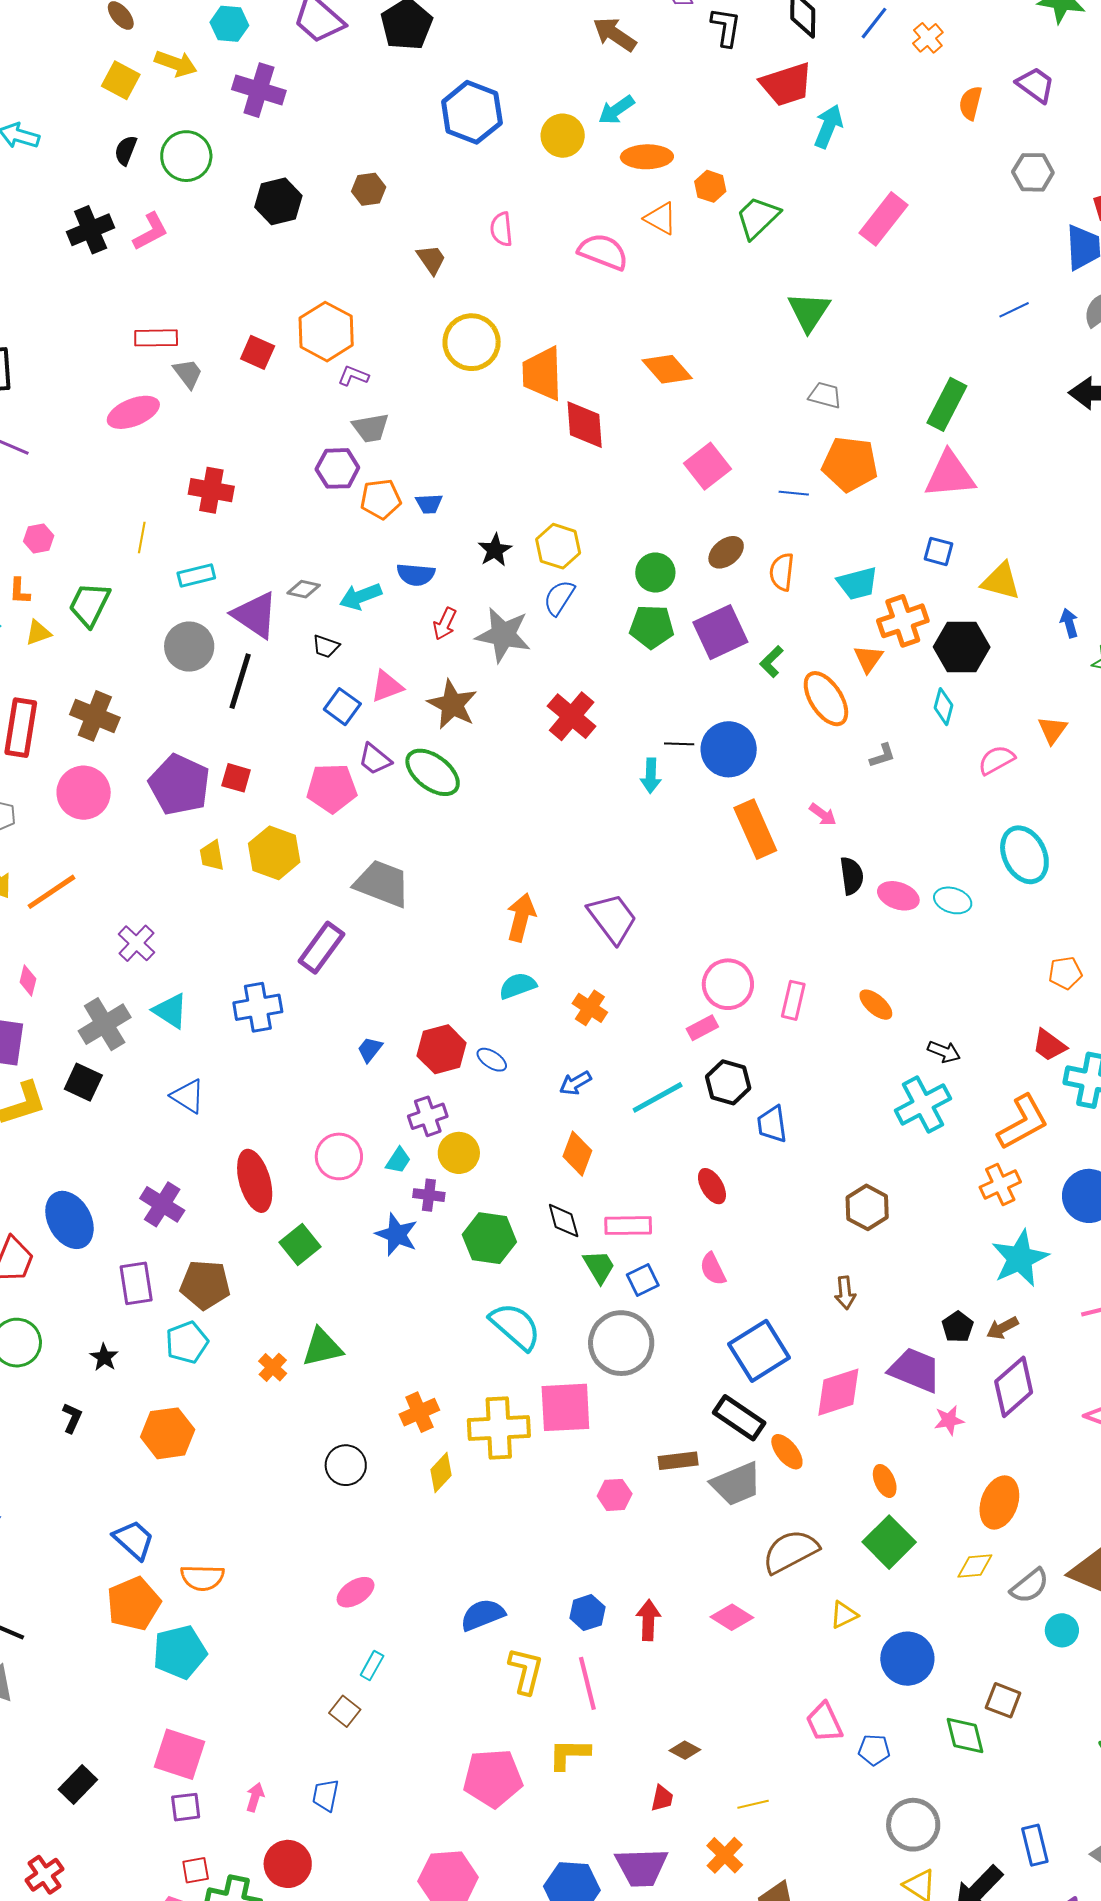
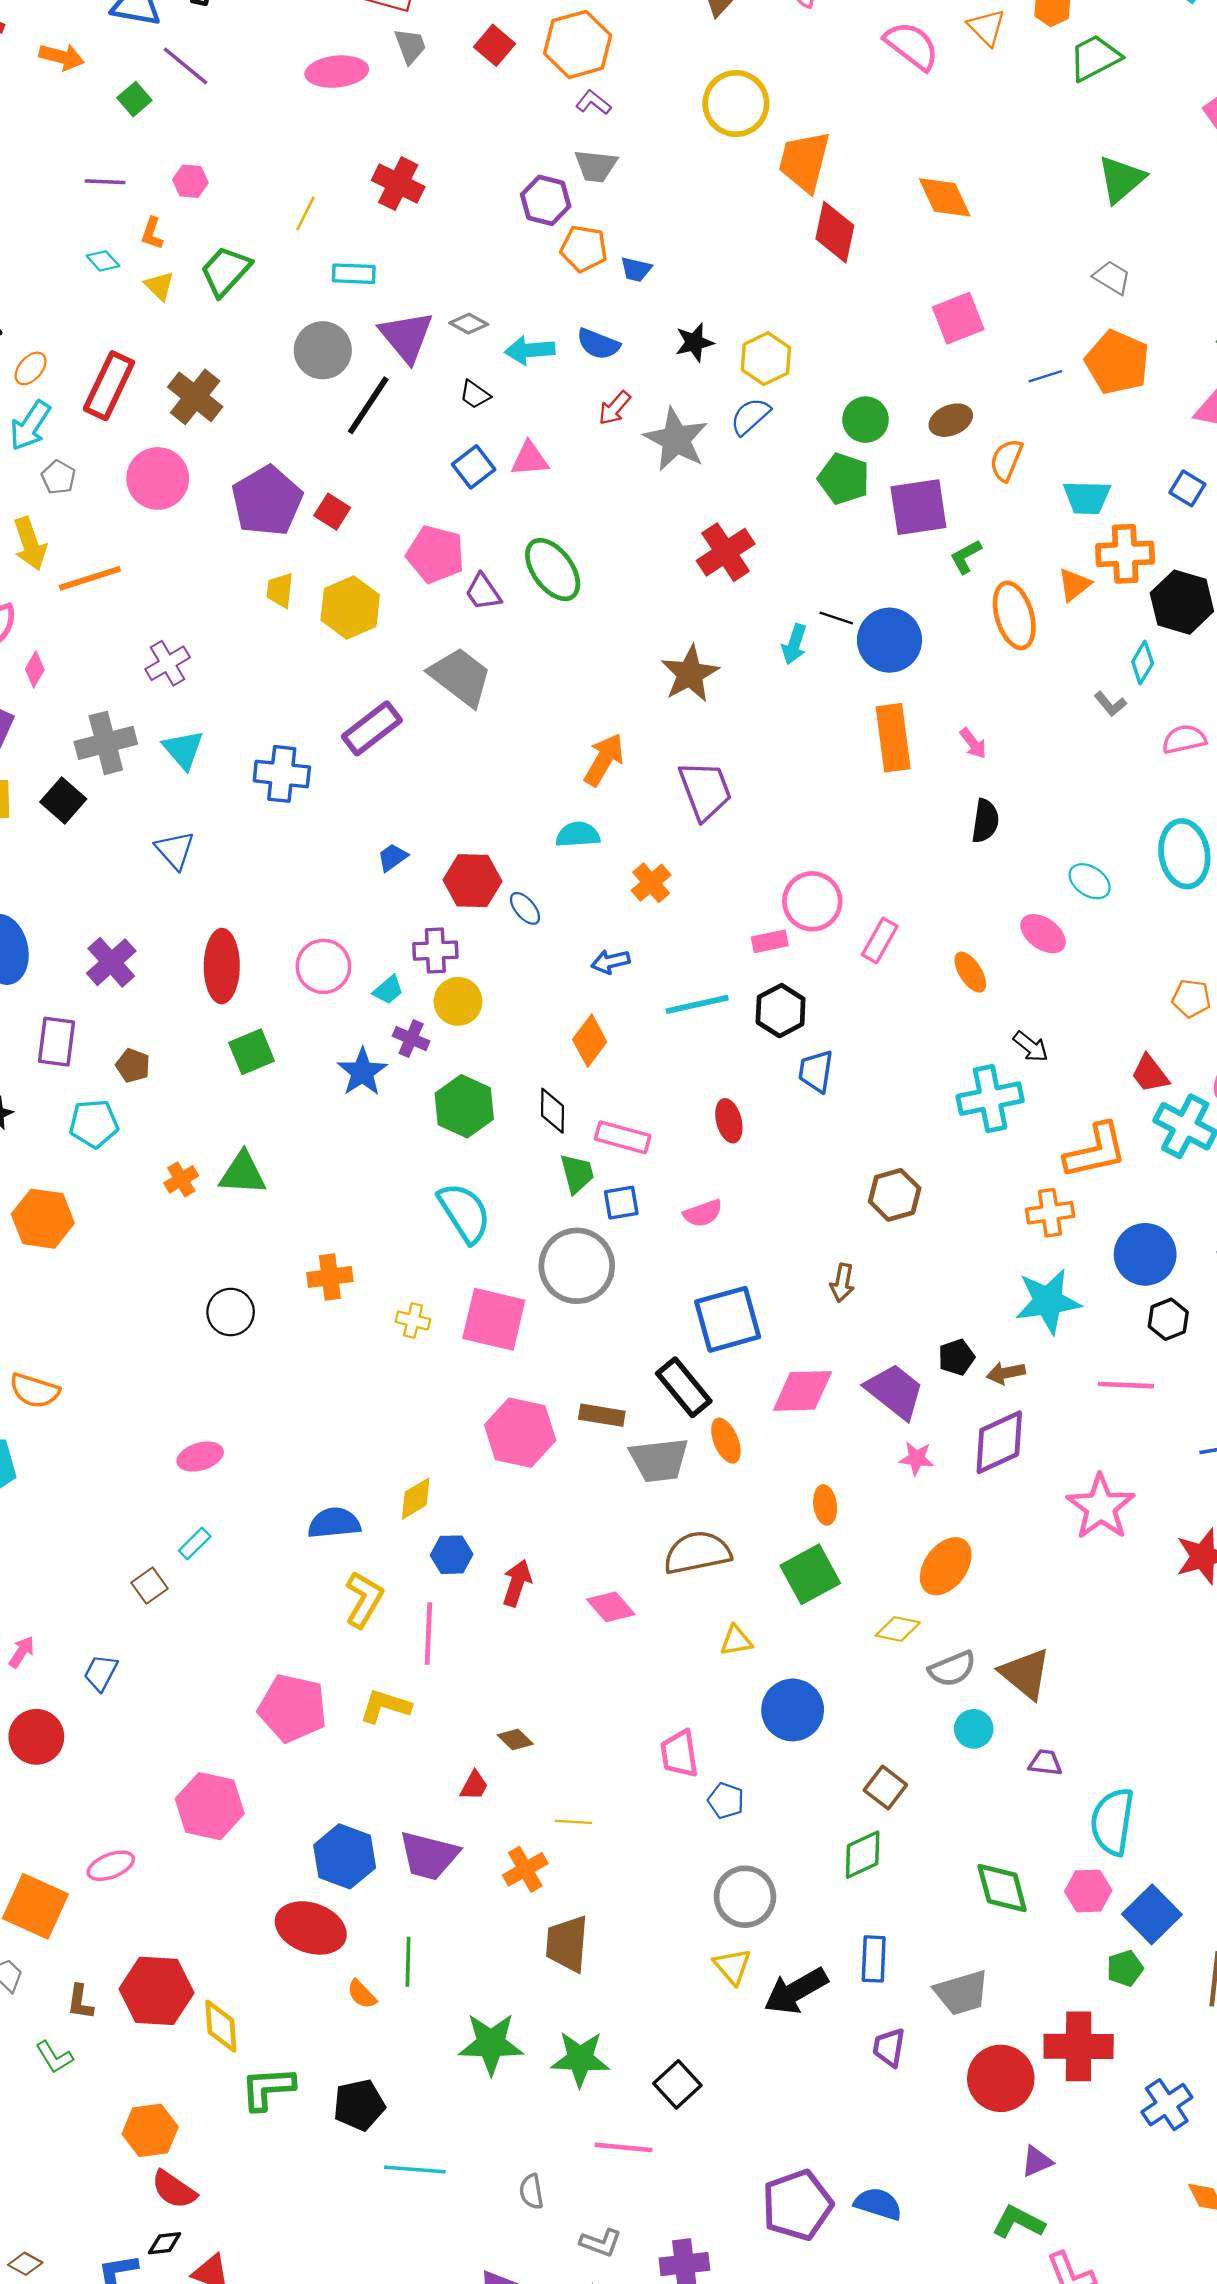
blue line: (794, 493) -> (1045, 376), turned -40
yellow triangle: (38, 633) -> (159, 286), turned 48
brown star: (452, 705) -> (690, 674), moved
gray L-shape: (882, 756) -> (1110, 704), moved, turned 52
purple trapezoid: (375, 759) -> (483, 592), moved
pink ellipse: (898, 896) -> (1043, 934), moved
pink semicircle: (713, 1269) -> (703, 1213), turned -100
brown pentagon: (205, 1285) -> (133, 1066), size x0.6
yellow cross: (499, 1428) -> (413, 1321), size x0.5
yellow diamond: (441, 1473) -> (416, 1499), moved
pink hexagon: (615, 1495) -> (520, 1433), size x1.8
green diamond: (965, 1736) -> (863, 1855), moved, turned 63

